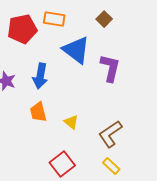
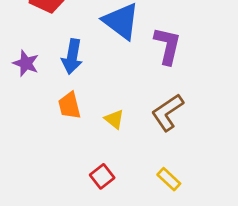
brown L-shape: (110, 134) -> (167, 112), moved
red square: (62, 164) -> (102, 176), size x0.7

